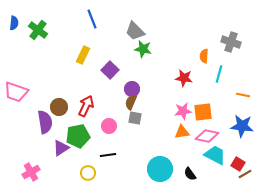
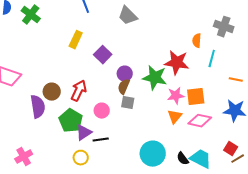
green star: (143, 49) -> (155, 78), moved, size x1.4
red star: (184, 78) -> (177, 63), size x1.4
orange triangle: (182, 132) -> (175, 117), turned -42
green pentagon: (78, 136) -> (71, 121), turned -30
purple triangle: (61, 148) -> (84, 133), moved
cyan trapezoid: (215, 155) -> (201, 159), moved

